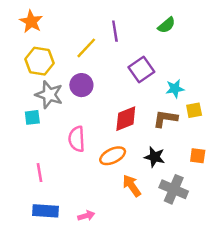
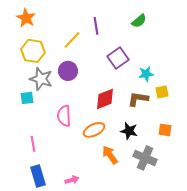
blue rectangle: (46, 211) -> (38, 176), turned 70

